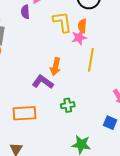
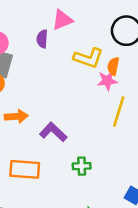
yellow L-shape: (62, 22) -> (88, 58), turned 110
orange arrow: (55, 67) -> (16, 116), moved, turned -114

